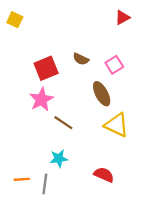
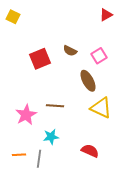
pink star: (41, 100) -> (26, 115), moved
brown line: (63, 123) -> (55, 106), turned -30

